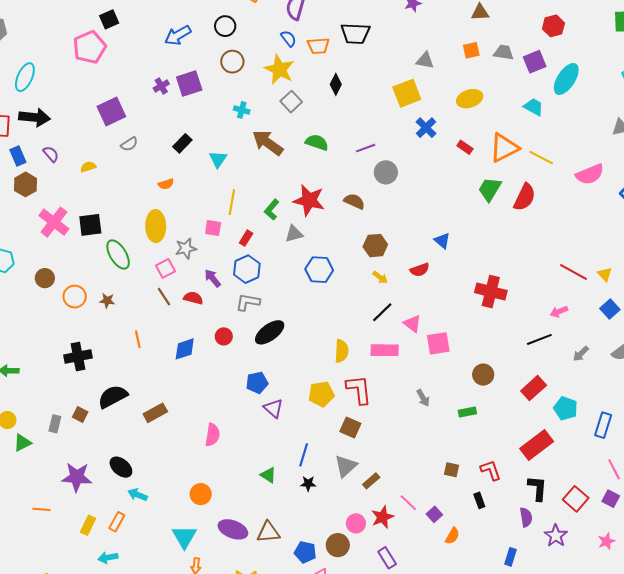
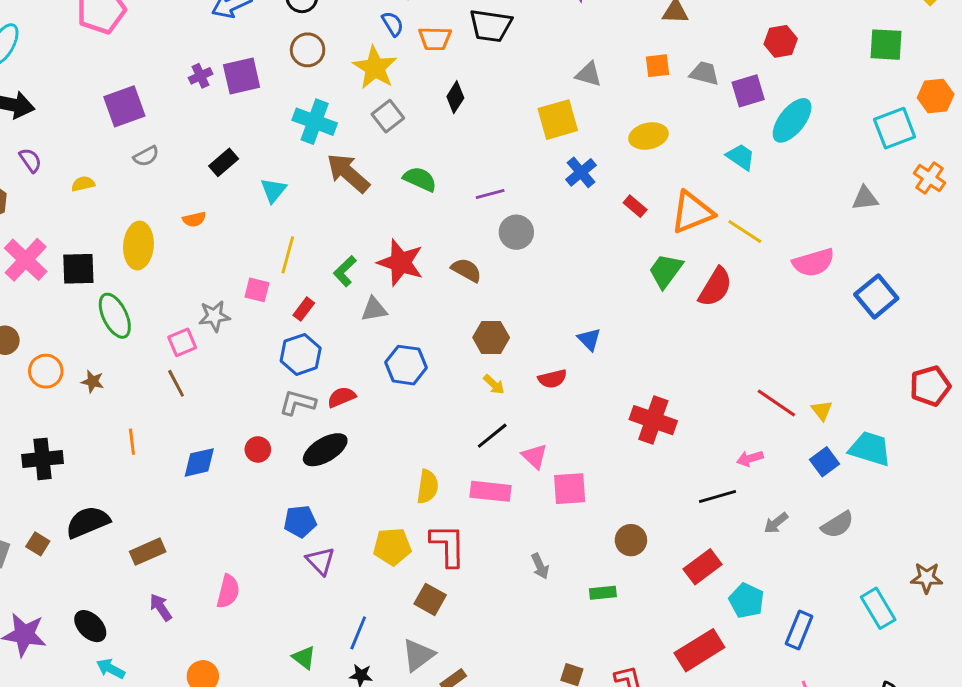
cyan cross: (242, 110) -> (315, 122), size x1.8
yellow ellipse: (156, 226) -> (138, 246), moved
purple arrow: (213, 278) -> (161, 607), moved
red semicircle: (193, 298) -> (341, 397), moved, turned -42

